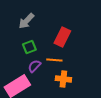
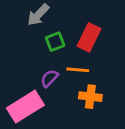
green square: (29, 47) -> (55, 42), moved

